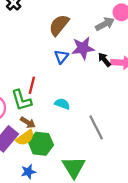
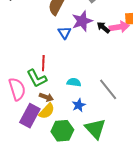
cyan semicircle: (62, 104) -> (74, 82), moved
green hexagon: (41, 144) -> (62, 131), moved
blue star: (28, 172) -> (79, 105), moved

